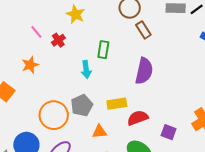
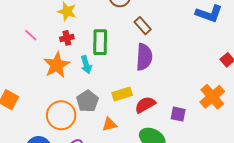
brown rectangle: (143, 30) -> (143, 26), moved
red cross: (58, 40) -> (67, 38), moved, turned 32
green rectangle: (103, 50) -> (100, 42), size x1.4
orange star: (30, 65) -> (57, 65), moved, size x1.5

